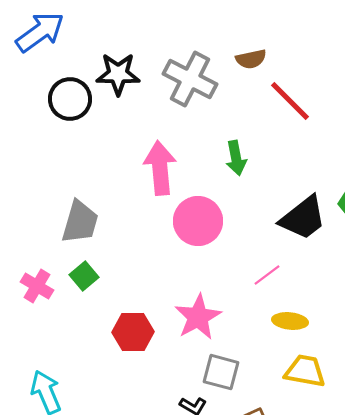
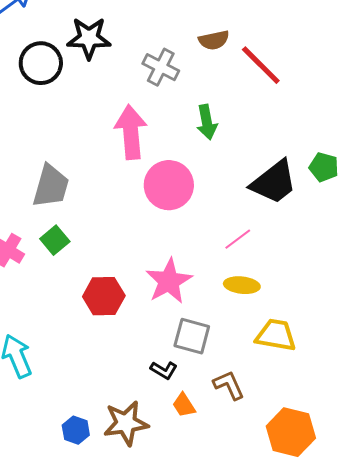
brown semicircle: (251, 59) -> (214, 40), moved
gray cross: (190, 79) -> (161, 67), moved, size x0.7
yellow ellipse: (290, 321) -> (242, 285), moved

